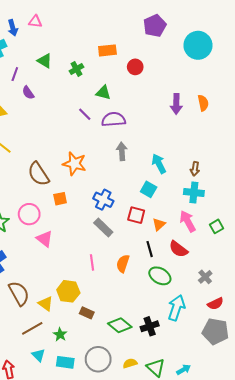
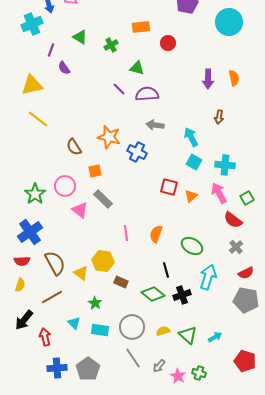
gray arrow: (122, 151) -> (155, 125), turned -78
brown arrow: (195, 169) -> (219, 117), moved
brown semicircle: (38, 174) -> (74, 147), size x0.7
cyan square: (149, 189) -> (194, 162), moved
blue cross: (103, 200) -> (137, 152), moved
gray rectangle: (103, 227) -> (103, 199), moved
black line: (150, 249) -> (166, 270), moved
red semicircle: (178, 249) -> (233, 220), moved
brown line: (32, 328) -> (52, 297), moved

